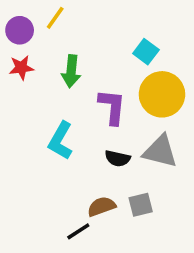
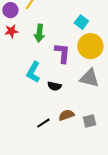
black semicircle: (117, 158) -> (54, 86), moved
gray square: (141, 205) -> (89, 121), moved
brown semicircle: (101, 207) -> (66, 115), moved

